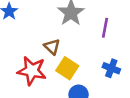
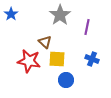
yellow square: (67, 68) -> (57, 59), turned -30

